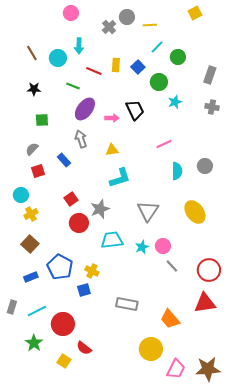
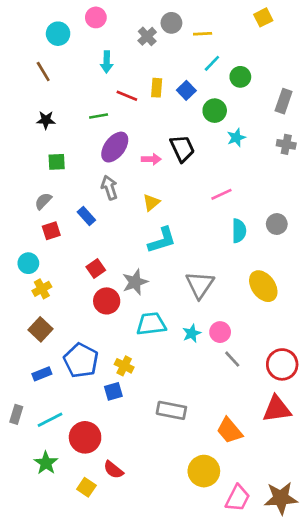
cyan circle: (58, 58) -> (58, 34), moved
green line: (73, 86) -> (99, 116), turned -32
yellow triangle: (112, 150) -> (151, 202), turned -32

